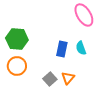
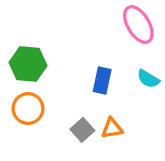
cyan semicircle: (81, 48) -> (148, 79), moved, turned -40
orange triangle: (68, 78) -> (112, 128), turned 40

